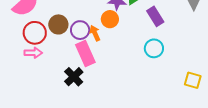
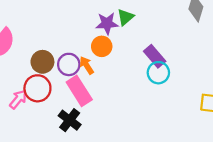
purple rectangle: (155, 16) -> (155, 56), moved
red circle: (35, 33) -> (37, 88), moved
pink arrow: (33, 53) -> (18, 99), turned -42

